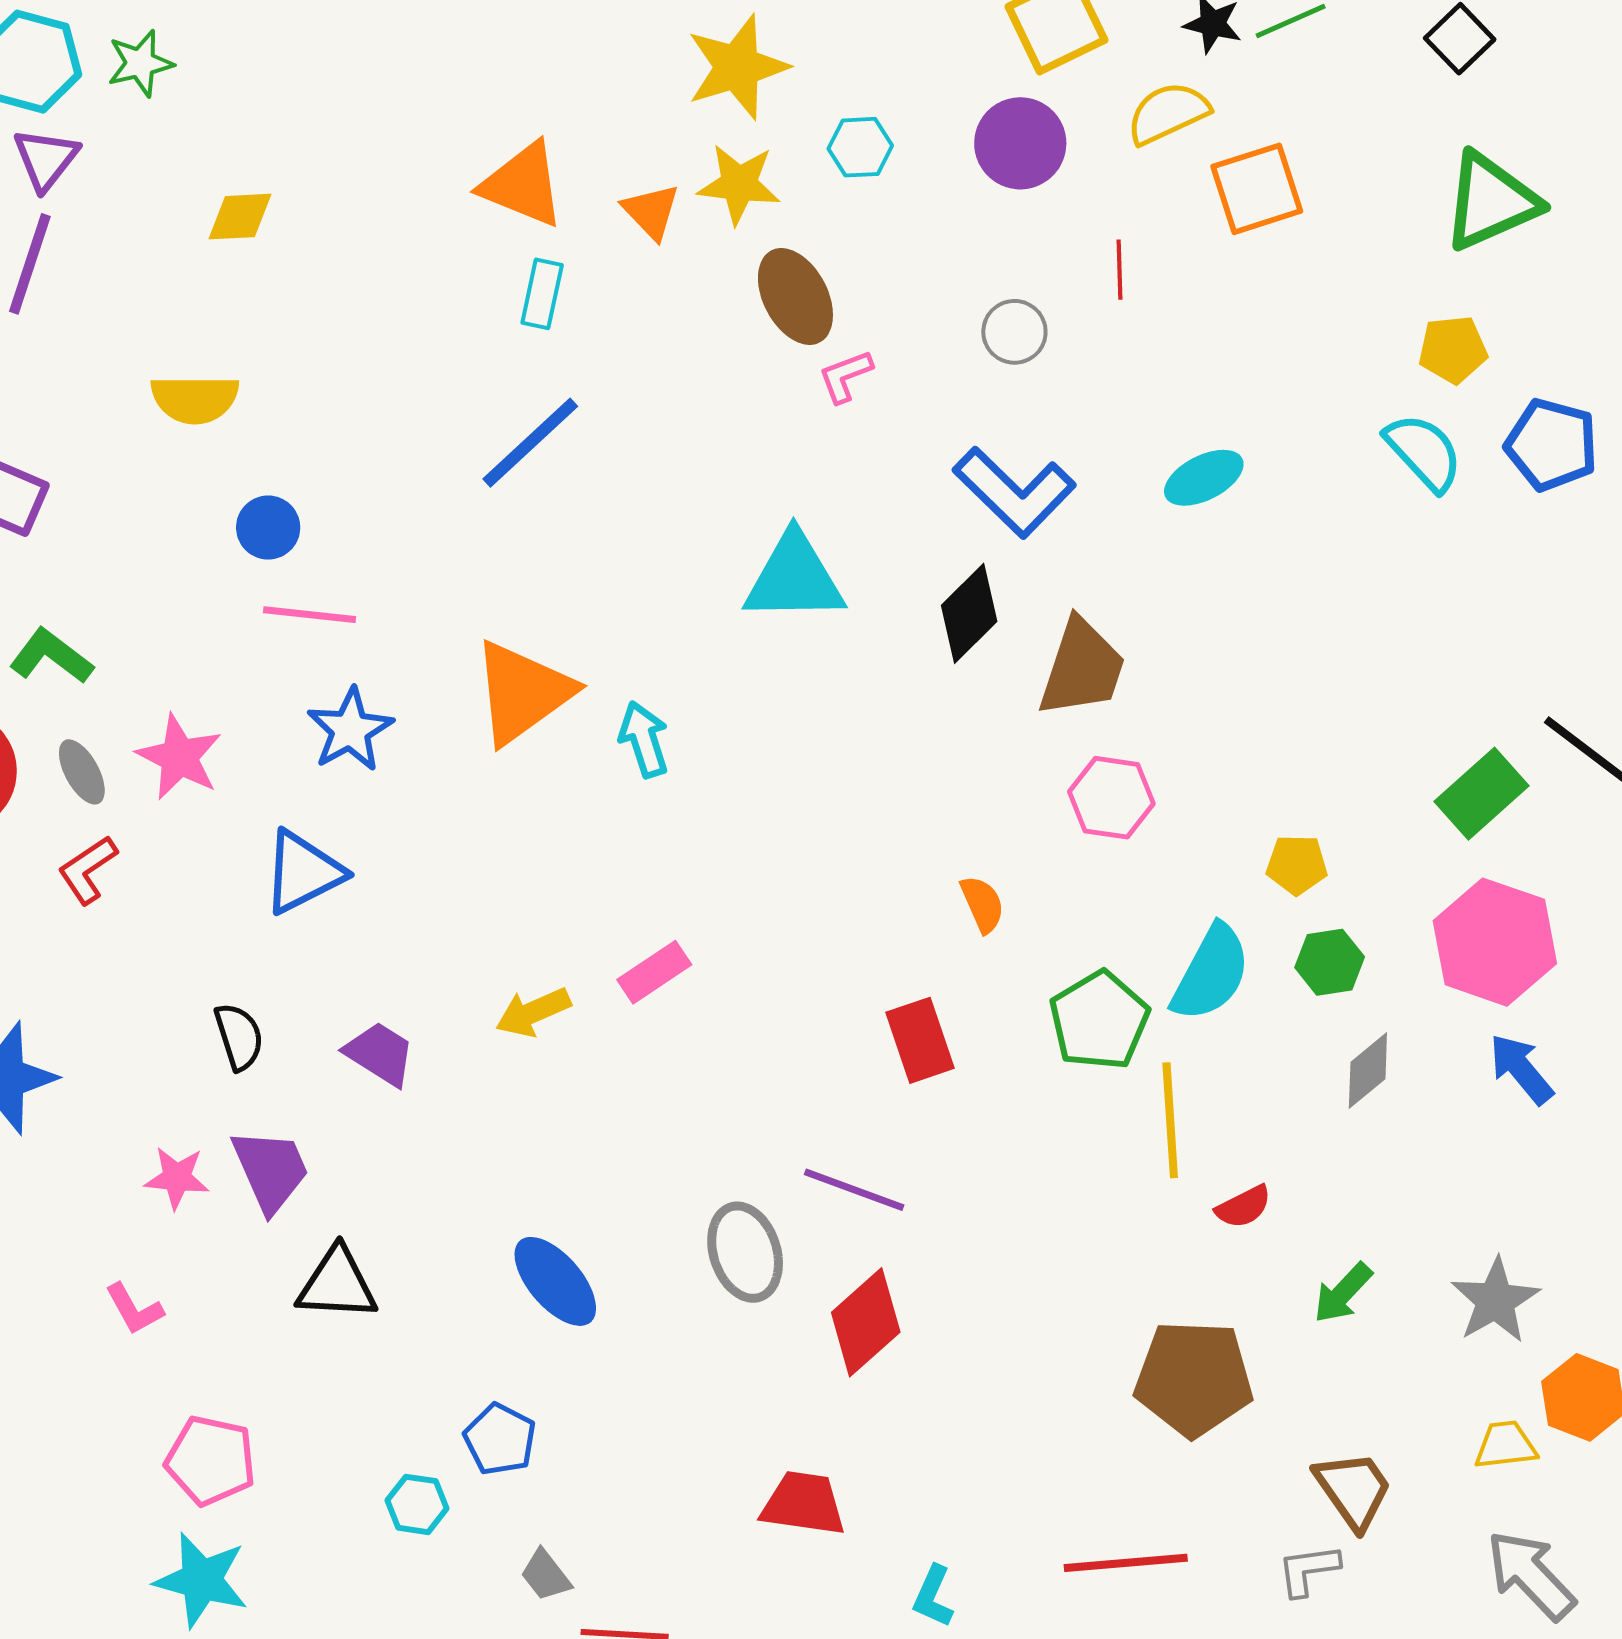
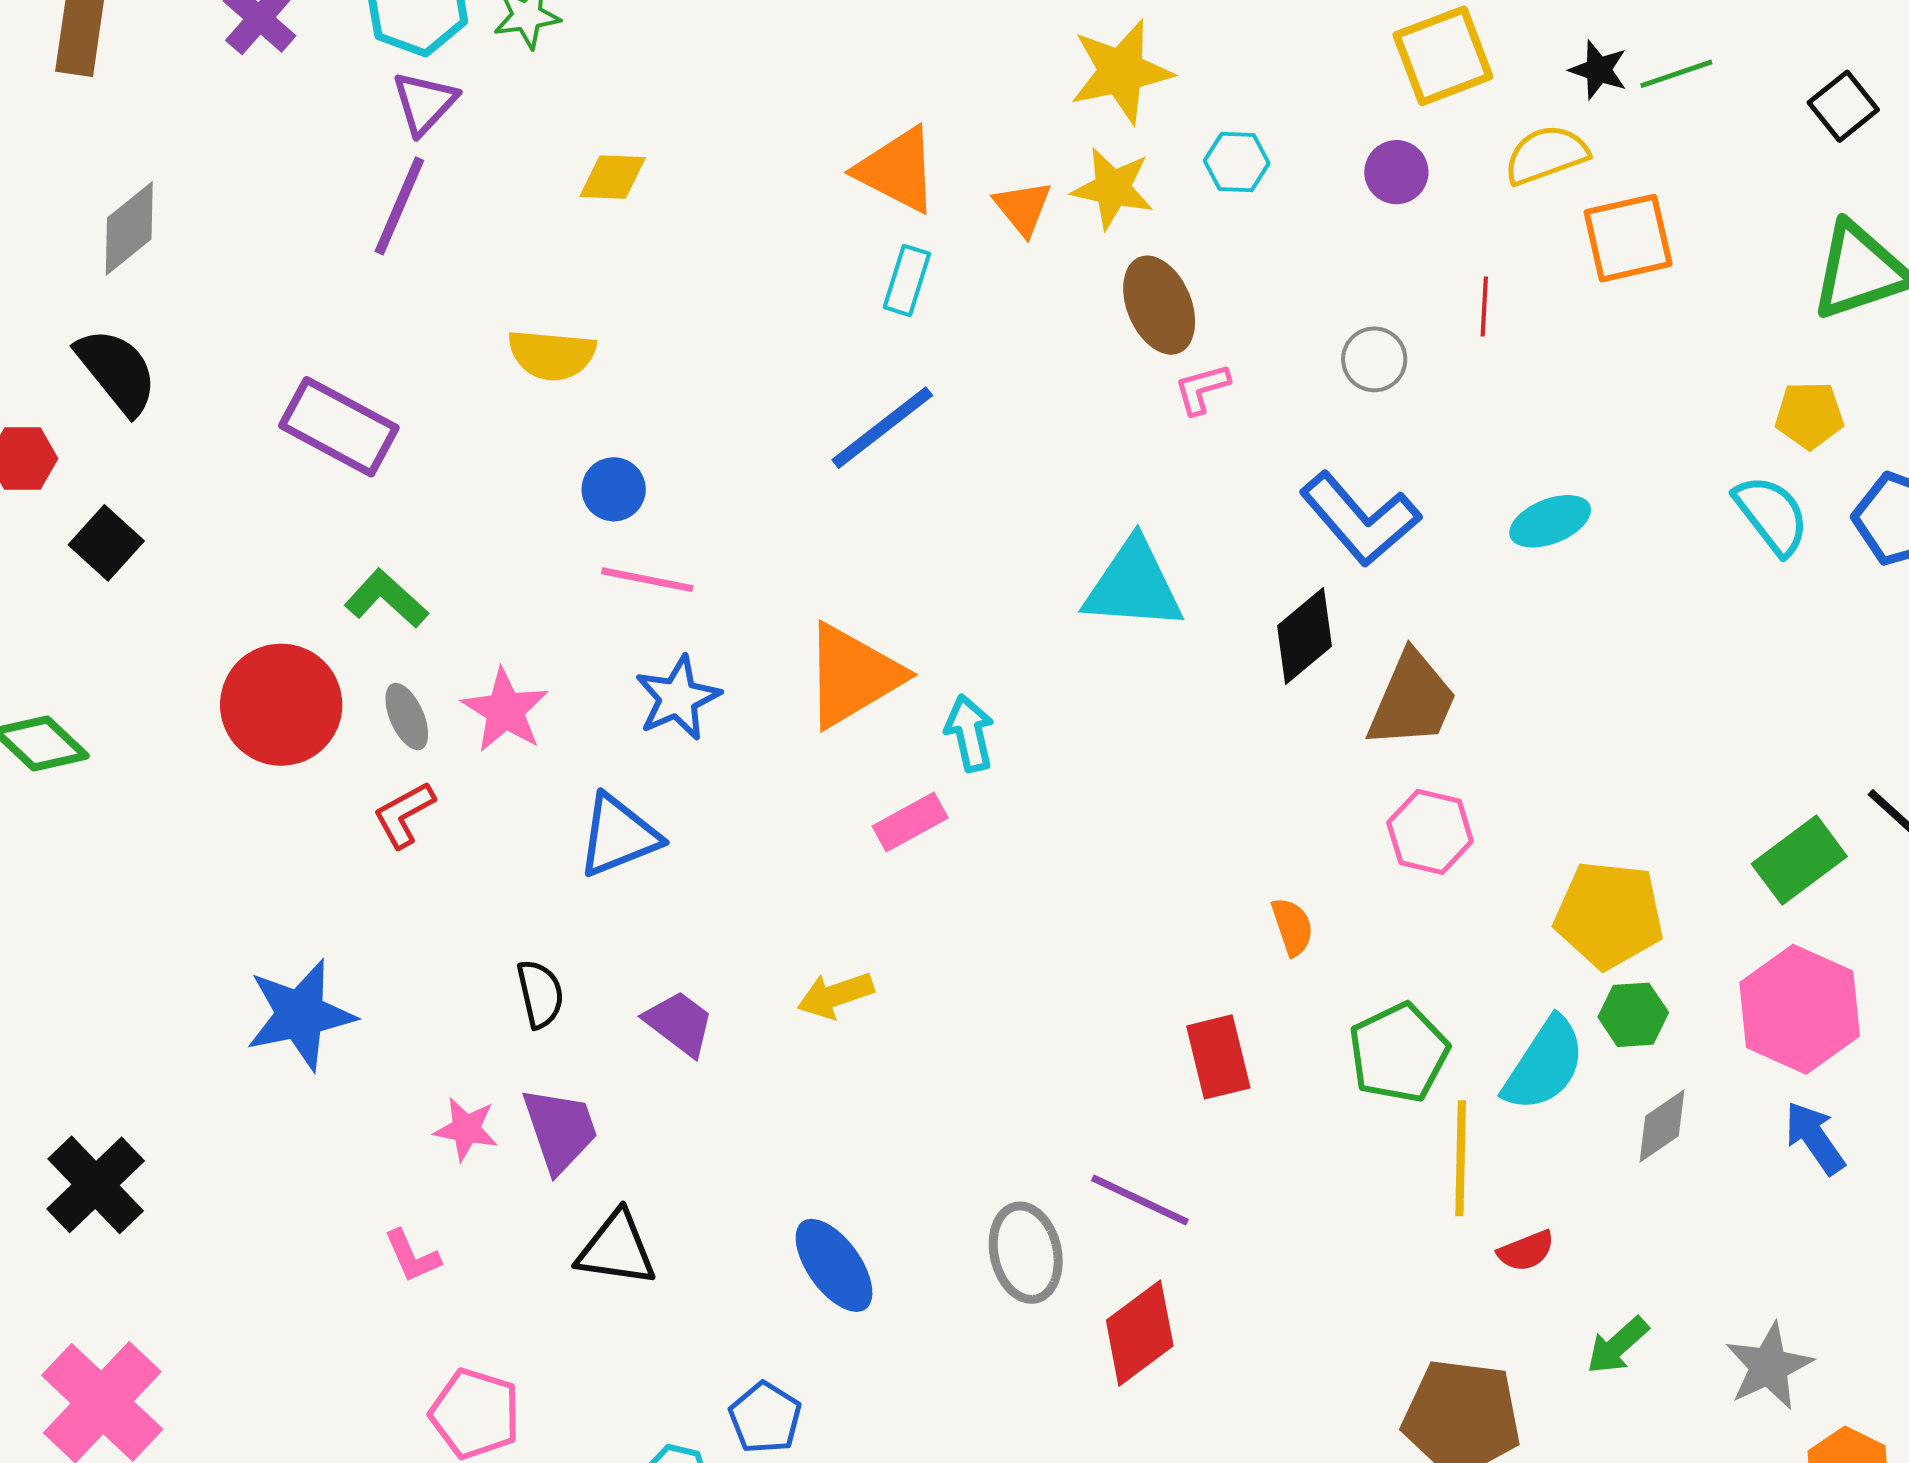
purple circle: (1020, 143) -> (1396, 172), size x0.7
yellow pentagon: (1297, 865) -> (1609, 915), size x1.8
pink rectangle: (654, 972) -> (910, 822), moved
cyan semicircle: (1211, 973) -> (1544, 1064), moved

